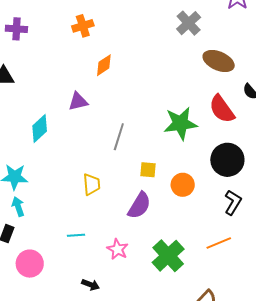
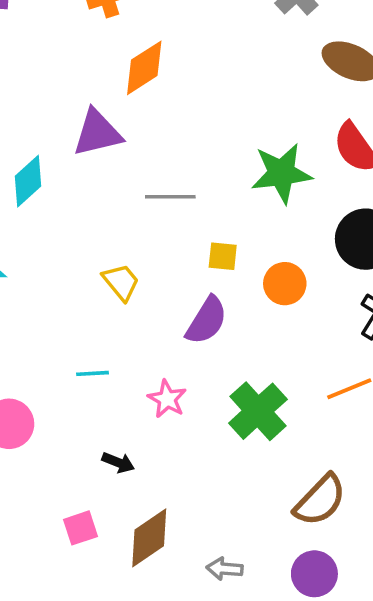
orange diamond: (104, 65) -> (144, 68), size x1.4
purple triangle: (78, 101) -> (97, 133), size x1.4
gray line: (119, 137) -> (170, 197), turned 72
yellow trapezoid: (92, 184) -> (121, 282), turned -35

